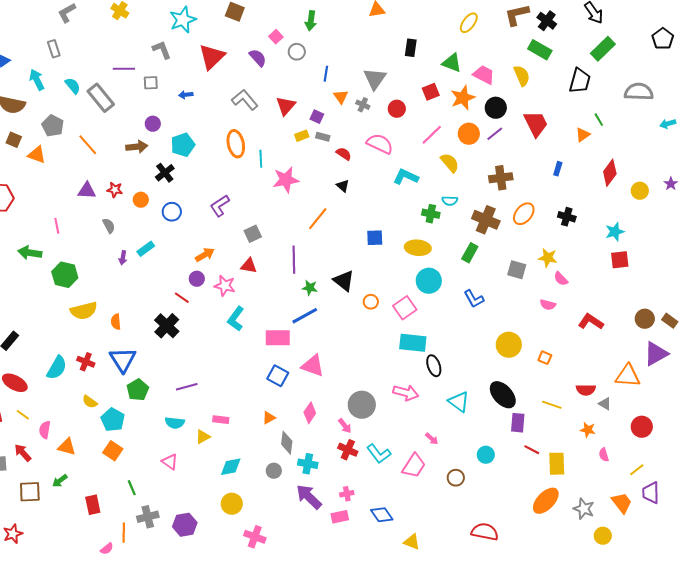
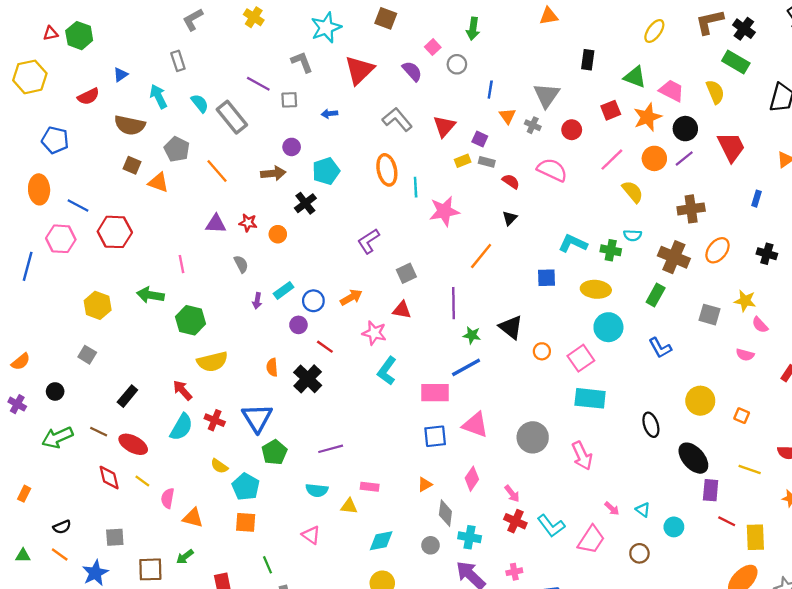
purple line: (124, 69) -> (258, 84), turned 30
cyan L-shape: (406, 177) -> (573, 243), moved
black triangle: (343, 186) -> (510, 218), turned 32
blue circle: (172, 212) -> (313, 301), moved
purple circle: (197, 279) -> (298, 325), moved
orange semicircle: (116, 322) -> (272, 367), moved
black ellipse: (434, 366) -> (651, 425), moved
blue square: (278, 376) -> (435, 436), turned -35
pink arrow: (406, 393) -> (582, 456), turned 50
cyan triangle: (459, 402) -> (643, 510), moved, size x0.6
gray circle: (362, 405) -> (533, 437), moved
yellow triangle: (203, 437) -> (349, 506), turned 35
orange square: (113, 451) -> (246, 522), turned -30
red arrow: (23, 453) -> (183, 390), moved

